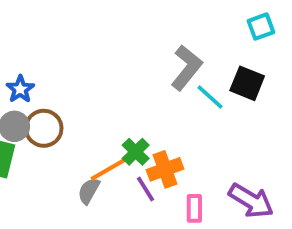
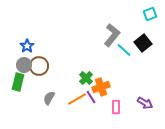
black square: (247, 83) -> (143, 43), turned 30
orange line: (108, 169) -> (77, 99), moved
gray semicircle: (89, 191) -> (49, 98), moved
purple arrow: (251, 201) -> (145, 103), size x0.7

